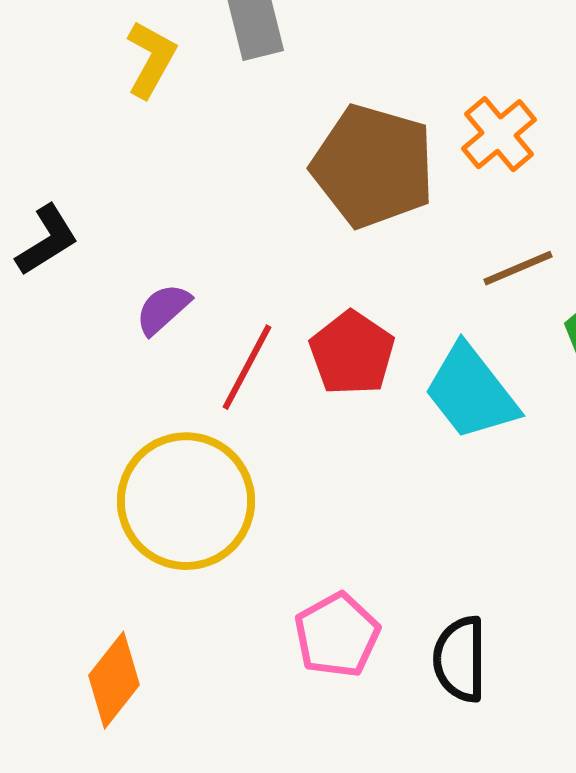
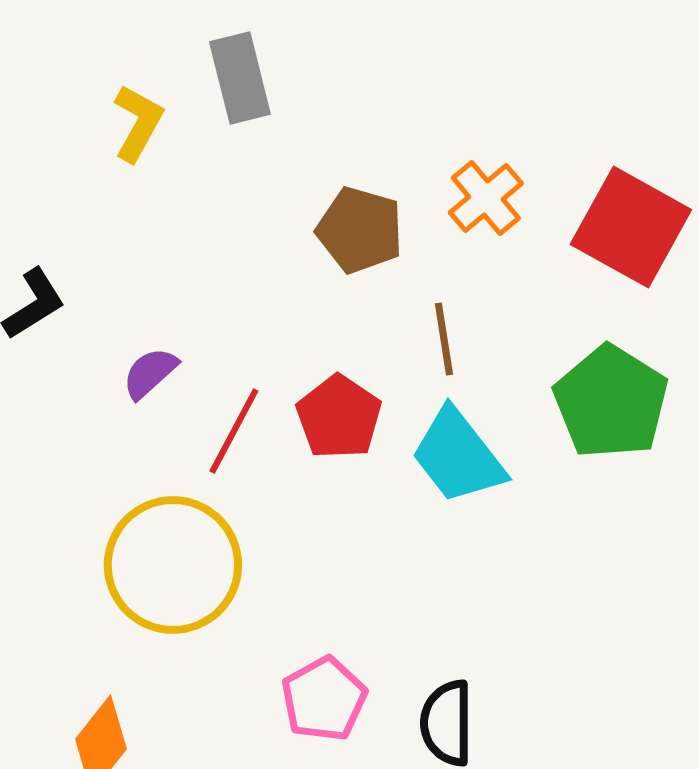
brown pentagon: (373, 166) -> (360, 230), size x0.7
brown line: (518, 268) -> (444, 339), moved, turned -76

